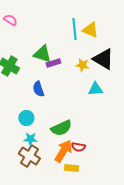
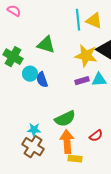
purple rectangle: (53, 63) -> (82, 81), moved
yellow star: (82, 65) -> (86, 56), size x1.6
cyan circle: (26, 118) -> (30, 74), moved
red semicircle: (78, 147) -> (96, 136), moved, turned -48
orange arrow: (63, 151) -> (67, 142), turned -35

